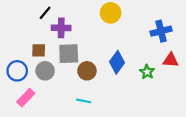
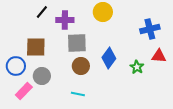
purple cross: (61, 28) -> (65, 20), moved
brown square: (39, 50) -> (36, 47), size x1.5
gray square: (69, 54) -> (77, 43), moved
gray circle: (45, 71) -> (42, 76), moved

